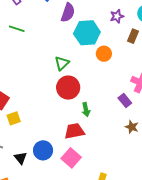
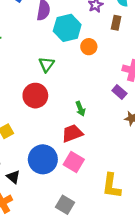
red circle: (68, 88) -> (35, 96), moved
blue circle: (43, 150) -> (43, 159), size x1.4
black triangle: (21, 158) -> (13, 177), moved

